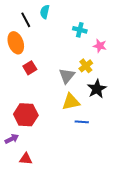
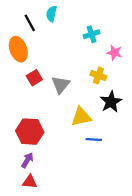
cyan cross: (80, 30) -> (91, 34), turned -32
yellow cross: (86, 66) -> (98, 75), turned -32
gray triangle: (67, 76) -> (61, 85), moved
purple arrow: (12, 139) -> (27, 160), moved, turned -32

